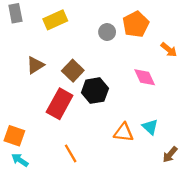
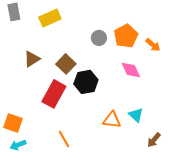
orange pentagon: (136, 24) -> (126, 36), moved
gray circle: (107, 32) -> (99, 38), moved
cyan arrow: (20, 160) -> (18, 145), turned -56

